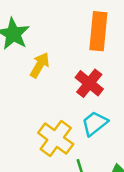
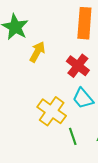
cyan trapezoid: (95, 123) -> (83, 98), turned -90

